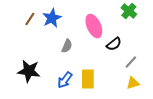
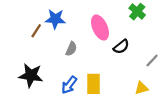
blue star: (52, 18) -> (55, 19), turned 30
brown line: (30, 19) -> (36, 31), moved
gray line: (131, 62) -> (152, 60), moved

